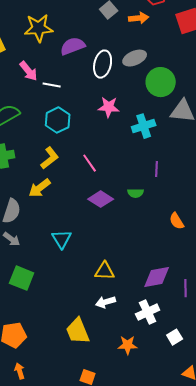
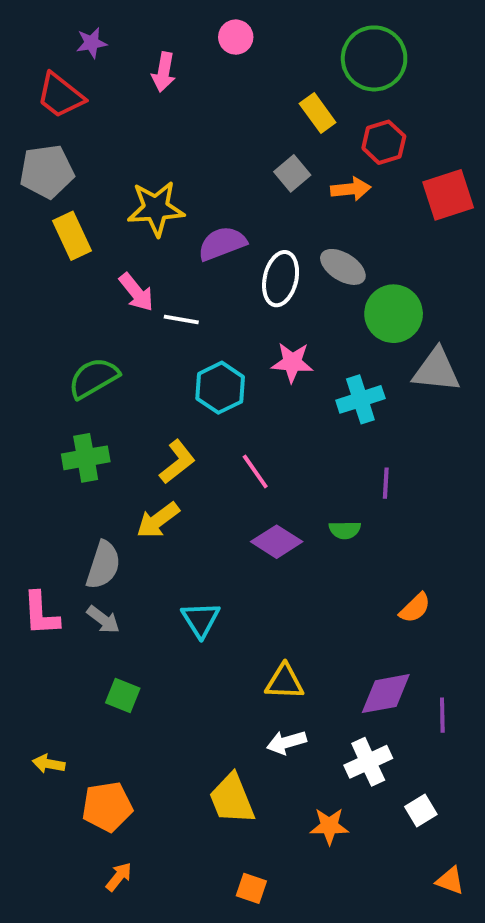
gray ellipse: (135, 58) -> (343, 267), turned 55
cyan hexagon: (58, 120) -> (220, 388), moved
orange semicircle: (177, 221) -> (415, 608), moved, turned -102
green square: (22, 278) -> (123, 696), size x0.7
orange arrow: (20, 371) -> (119, 877), turned 56

